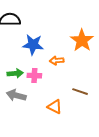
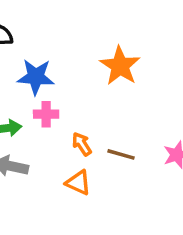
orange arrow: (57, 61) -> (82, 144), moved, turned 64
pink cross: (34, 76) -> (46, 114), moved

